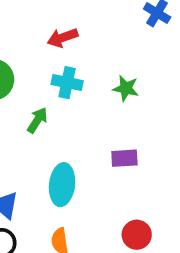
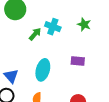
cyan cross: (67, 83) -> (53, 27), moved

